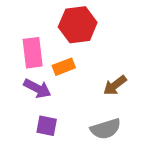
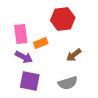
red hexagon: (78, 25) -> (63, 19), moved
purple square: (47, 126) -> (30, 81), size x1.5

